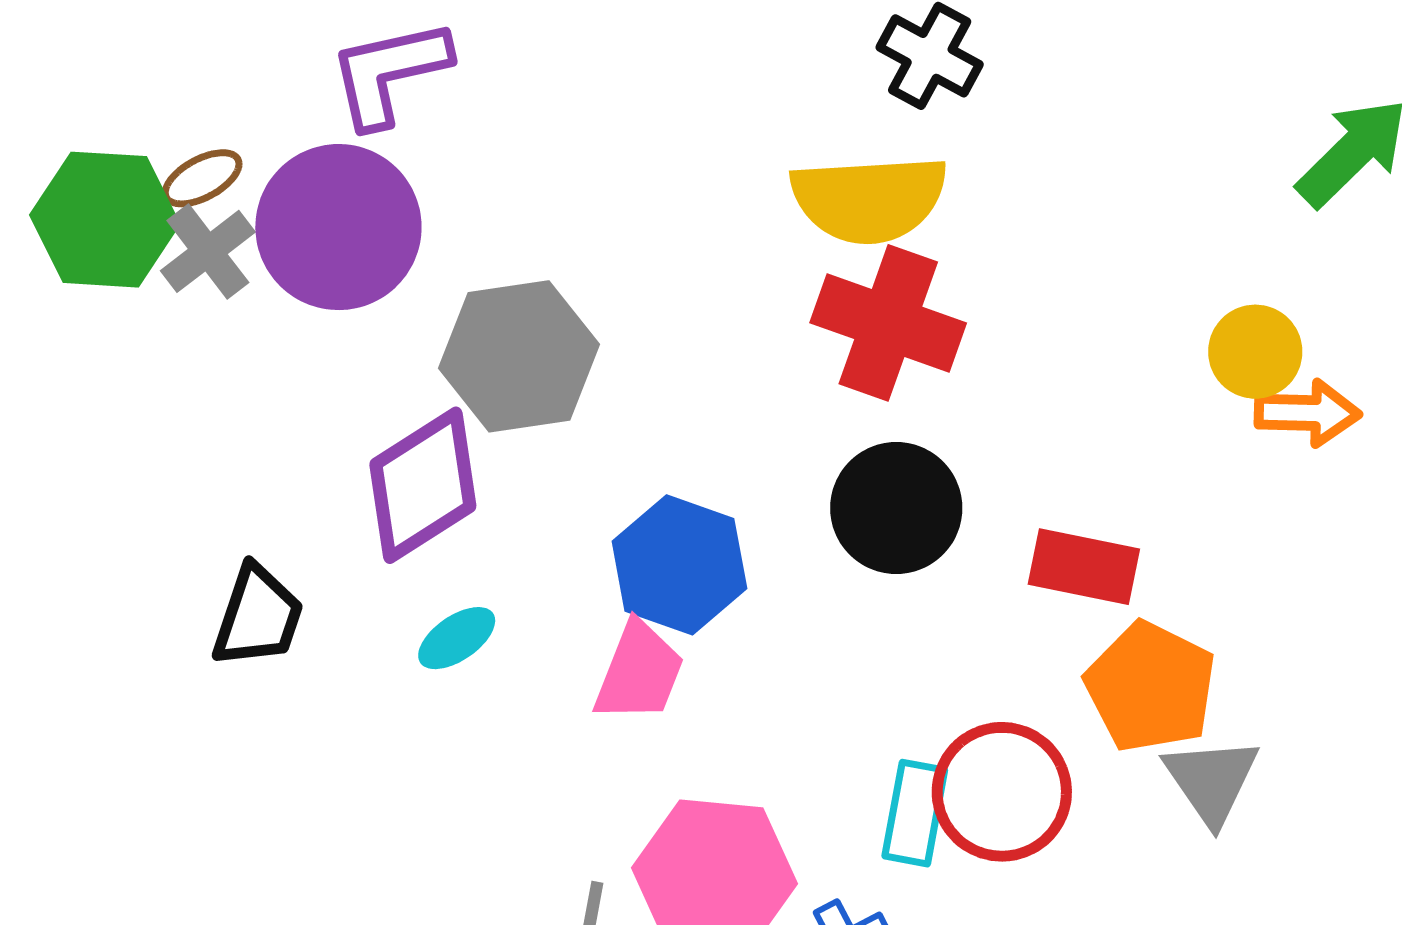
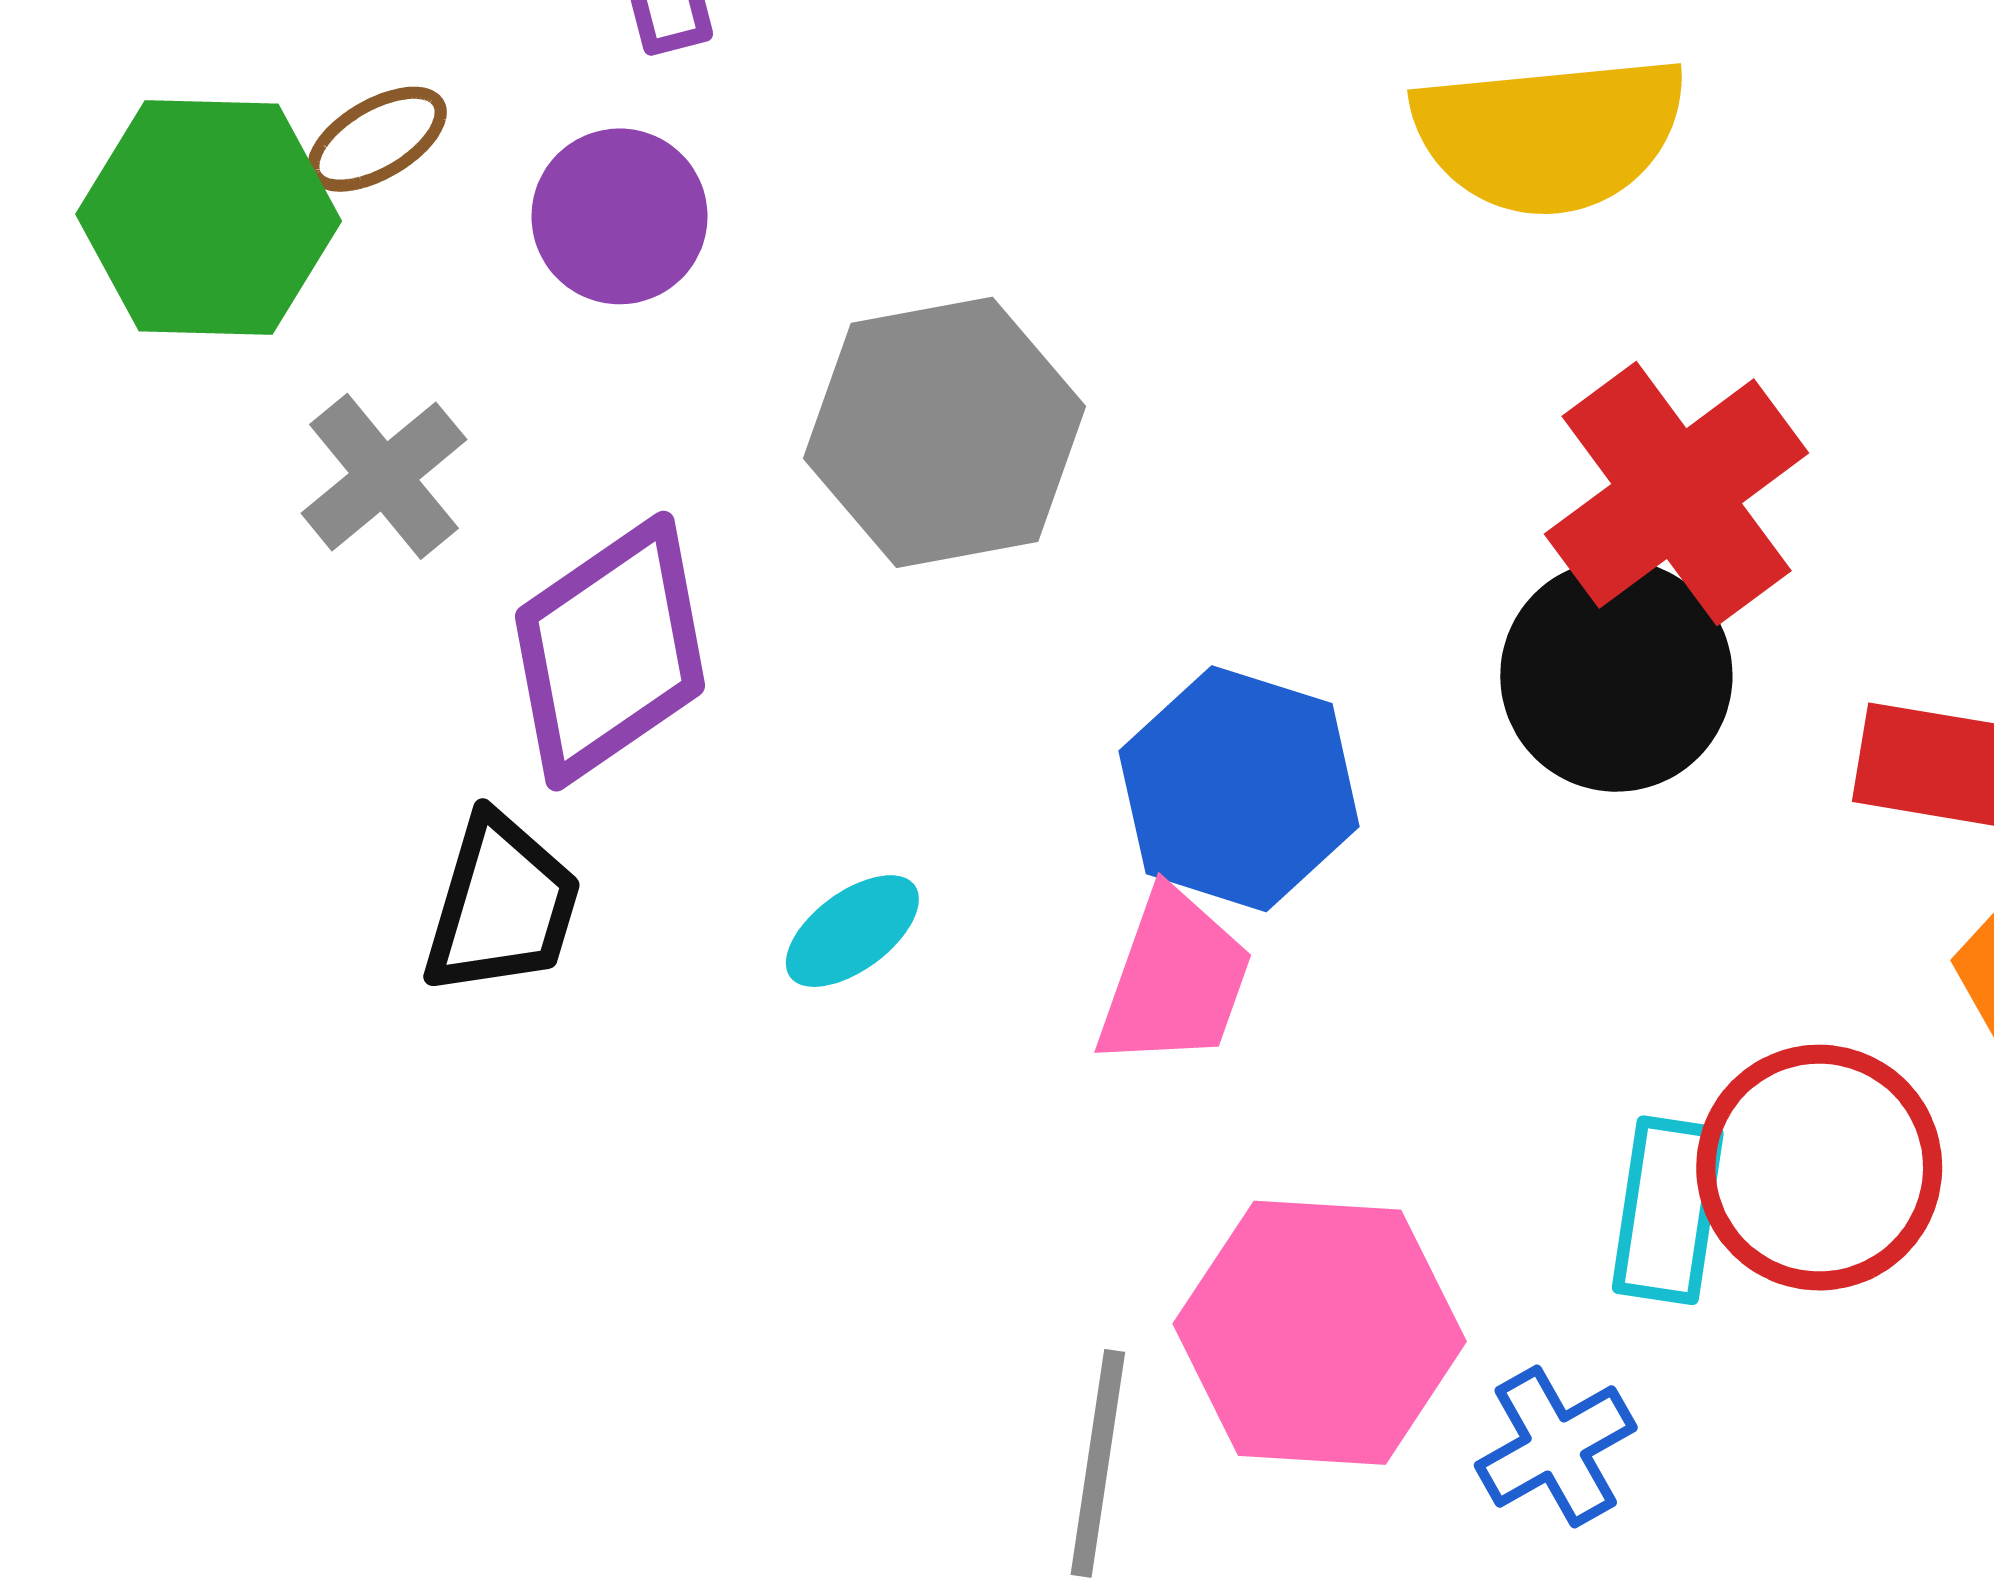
purple circle: (338, 227) -> (620, 216), size x0.6
gray cross: (208, 251) -> (384, 476), moved
red cross: (888, 323) -> (1677, 494), moved, turned 36
purple diamond: (423, 485) -> (610, 651), moved

